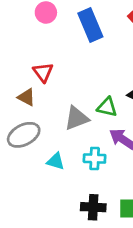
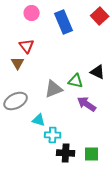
red triangle: (43, 72) -> (27, 46), moved
brown triangle: (26, 97) -> (18, 63), moved, turned 32
cyan cross: (95, 158) -> (53, 135), moved

